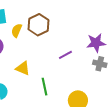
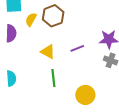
yellow triangle: (23, 68) -> (48, 52), moved

